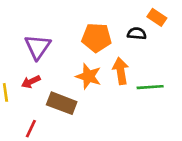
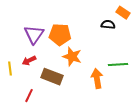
orange pentagon: (97, 38) -> (60, 35), moved
orange arrow: (121, 71) -> (97, 79), moved

